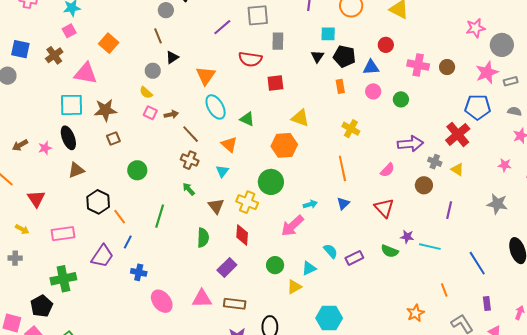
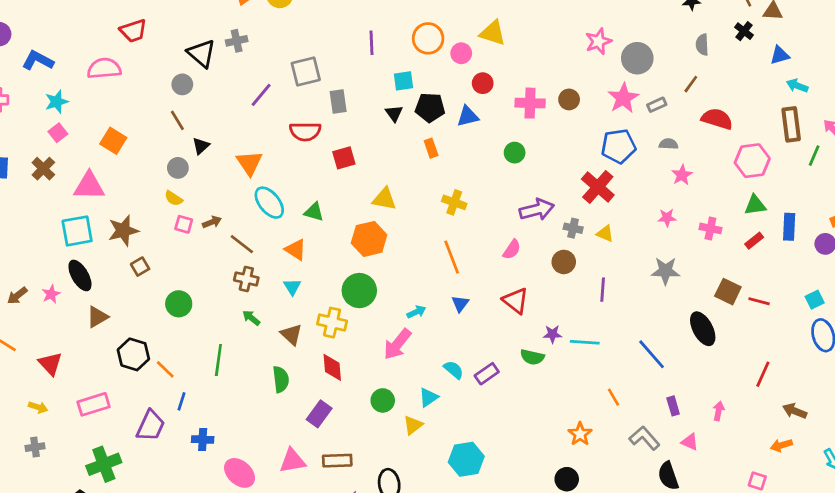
pink circle: (373, 91) -> (461, 53), moved

